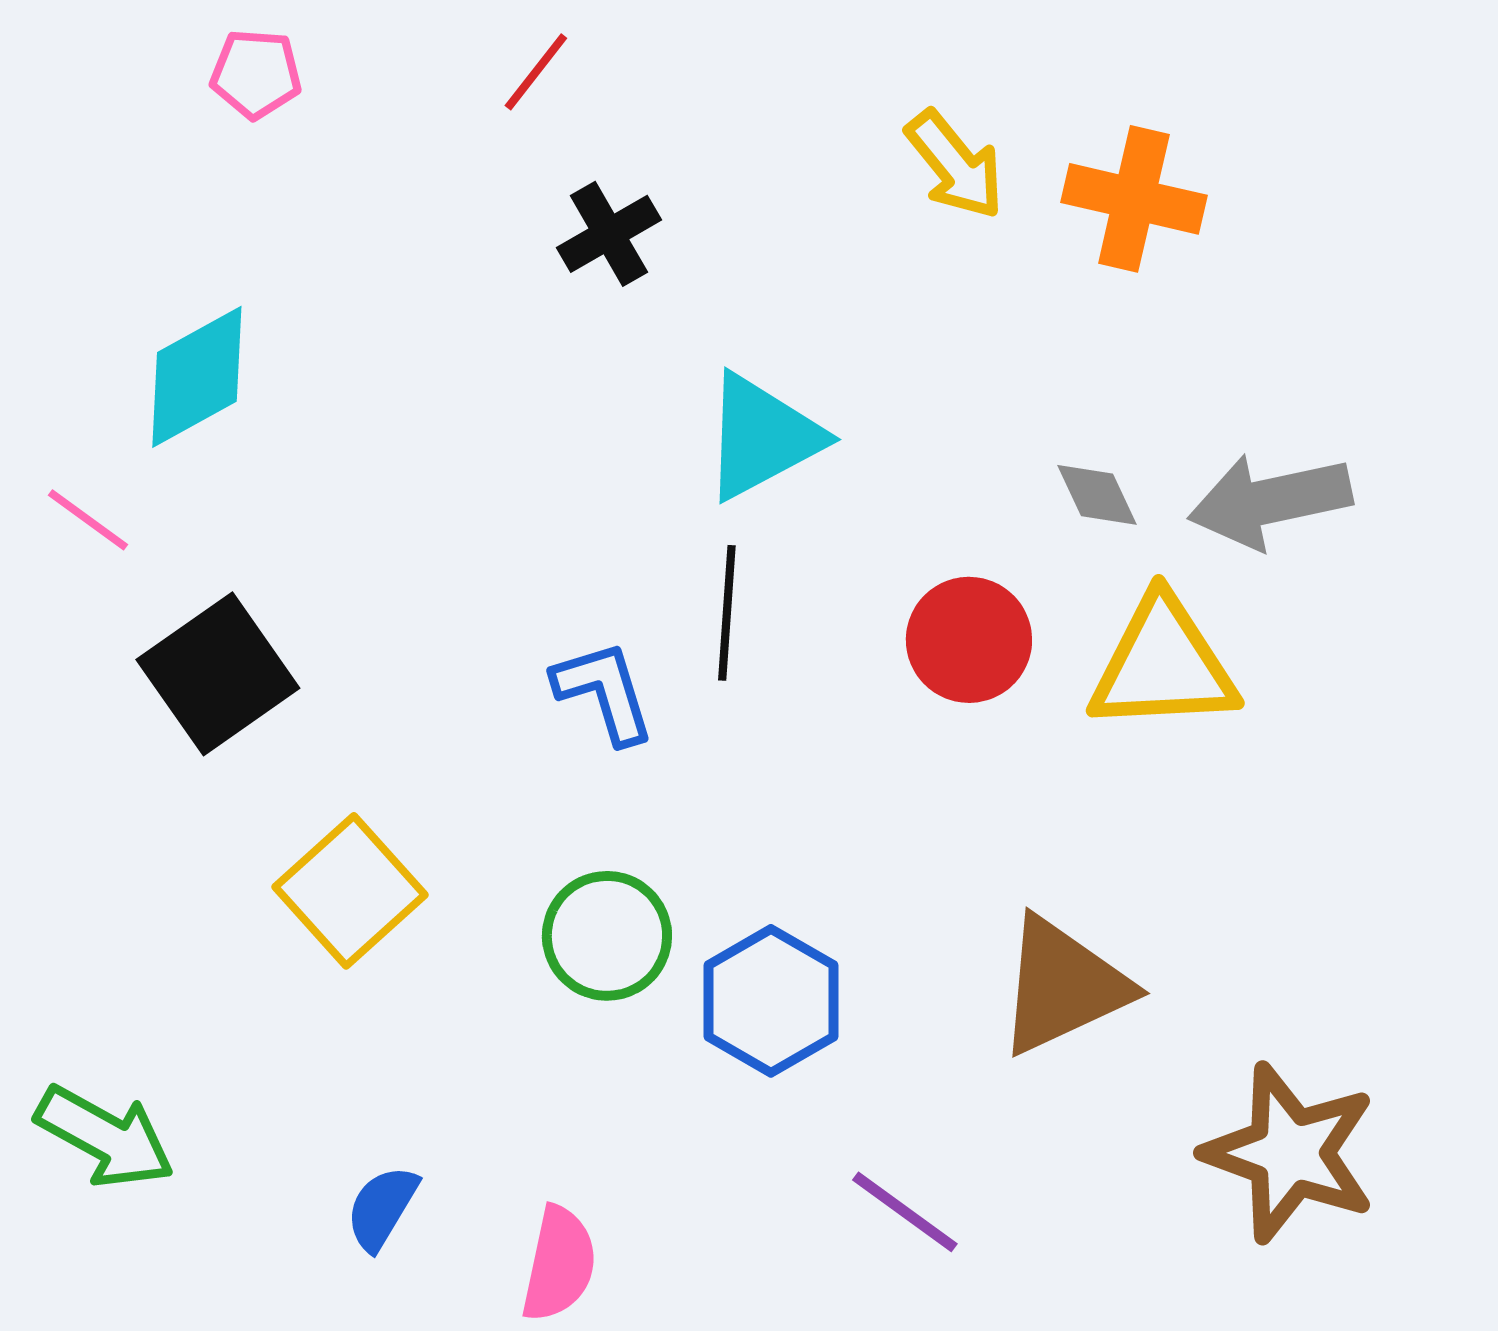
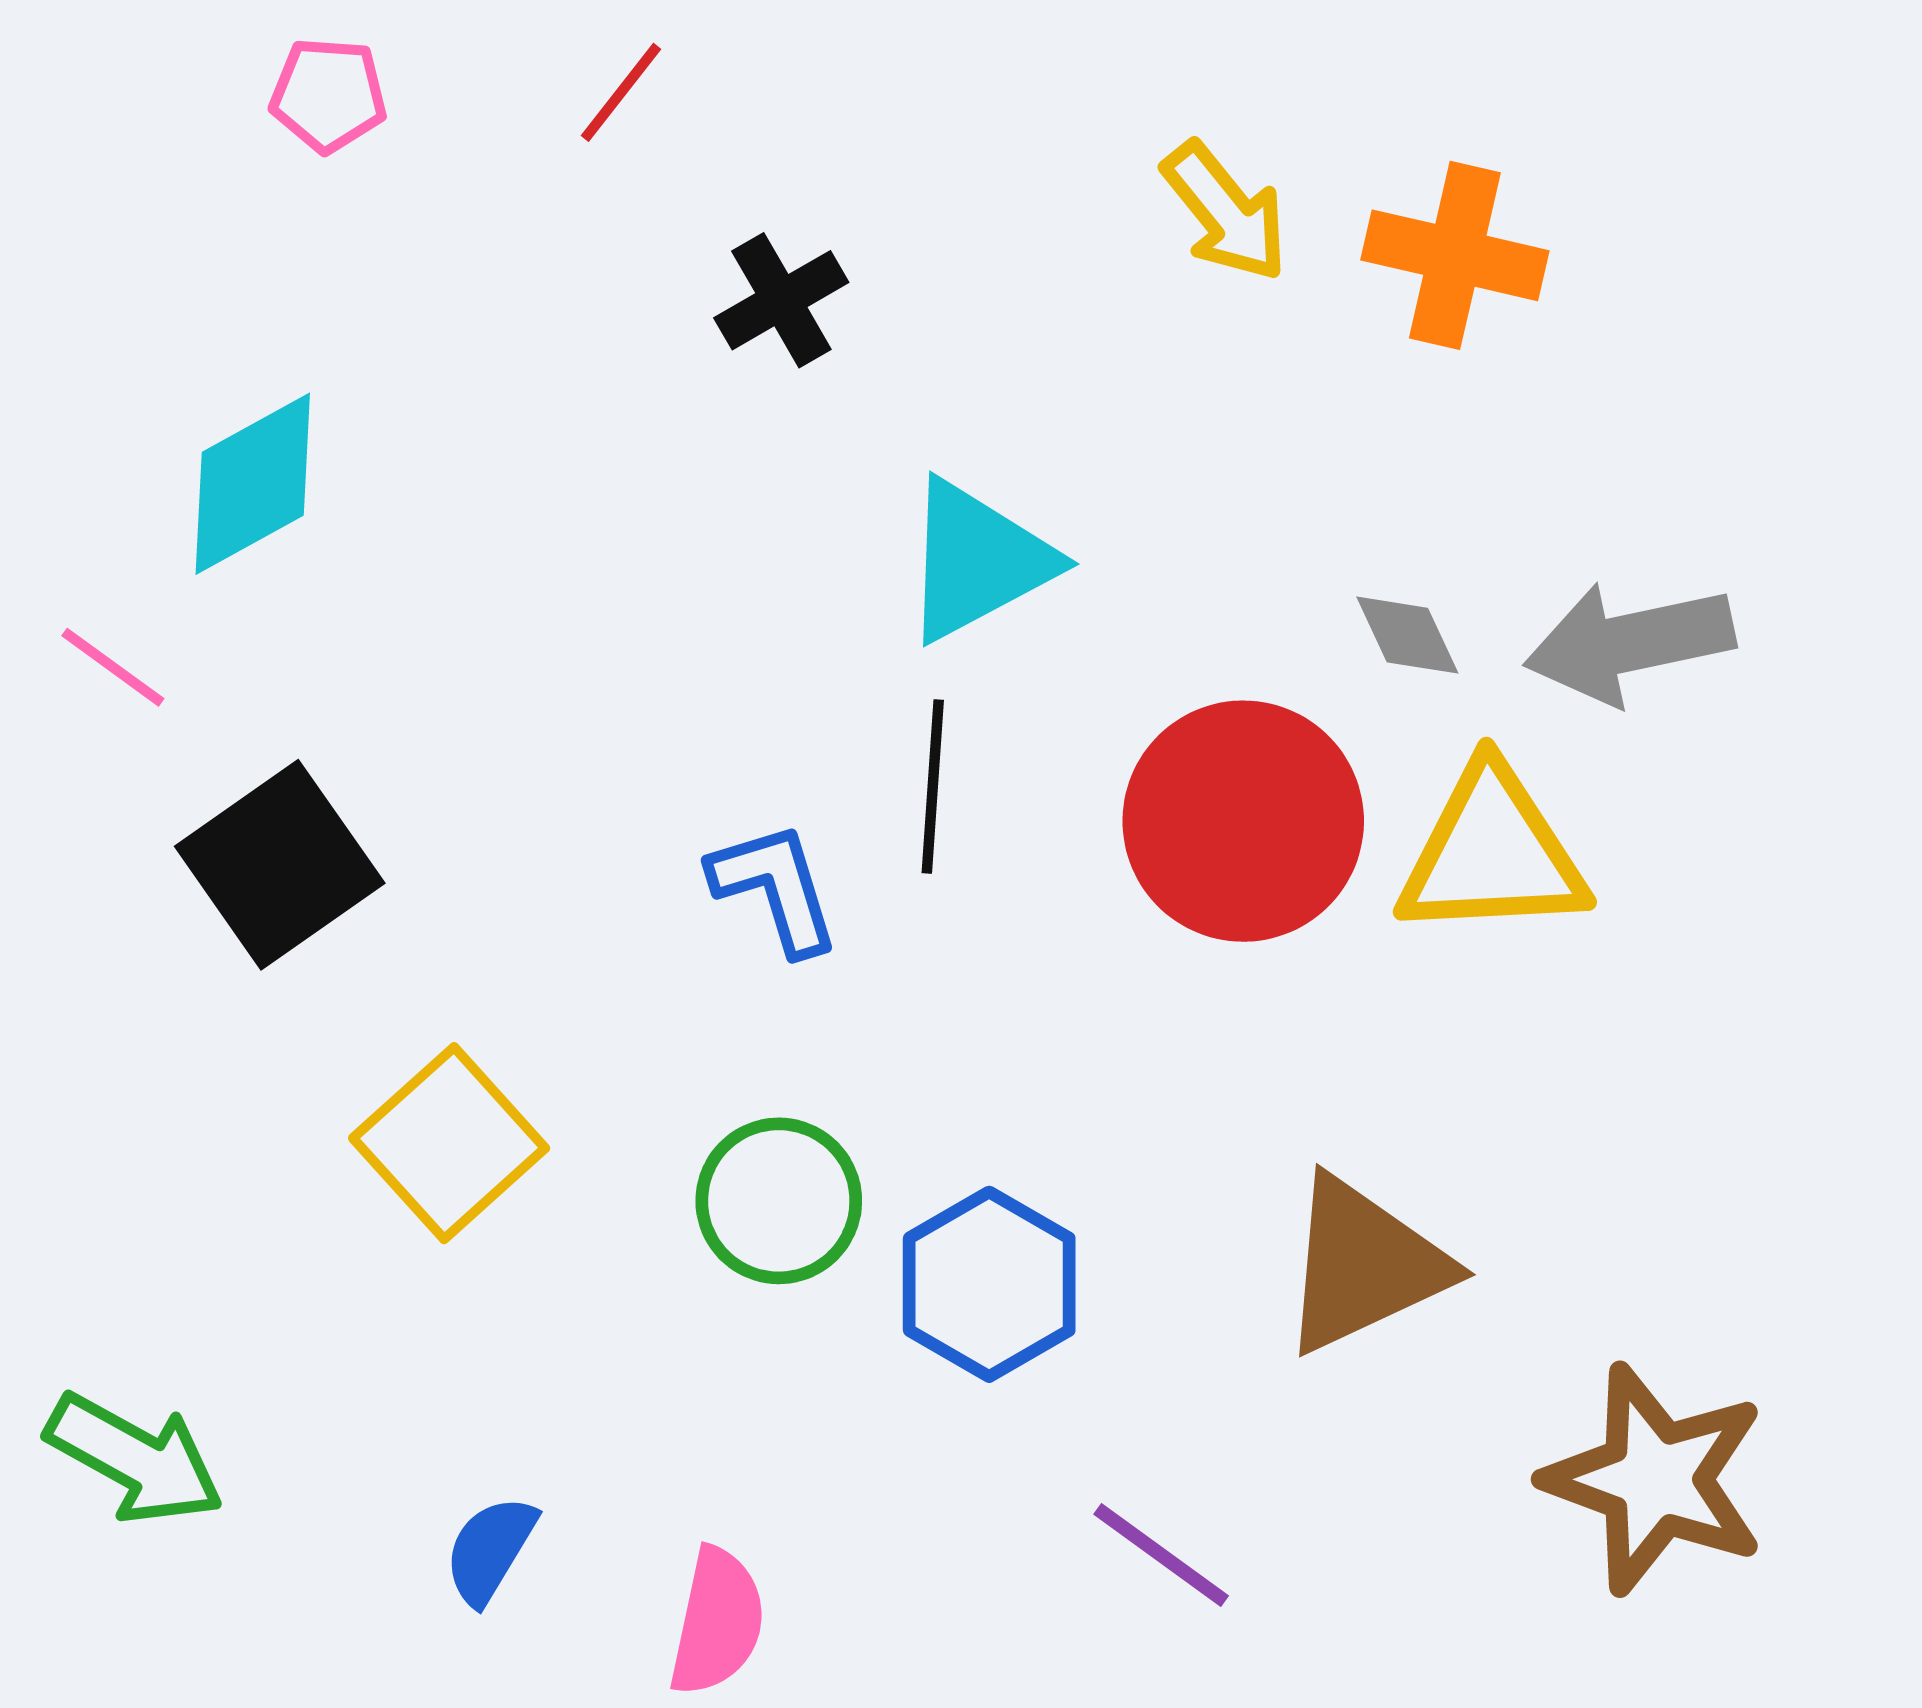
red line: (536, 72) -> (621, 92), moved
red circle: (969, 640) -> (1243, 821), size x1.5

